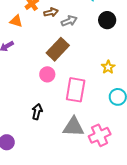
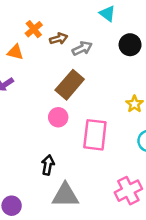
gray triangle: (73, 127) -> (65, 195), moved

